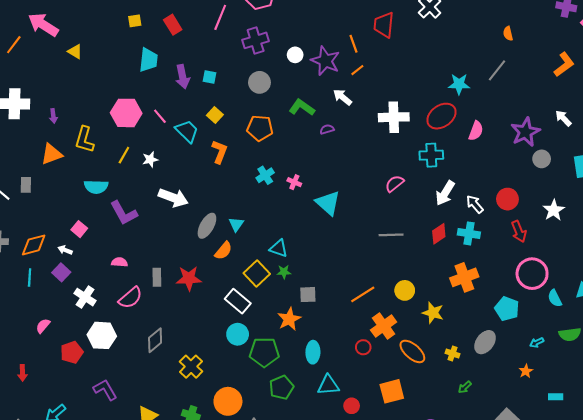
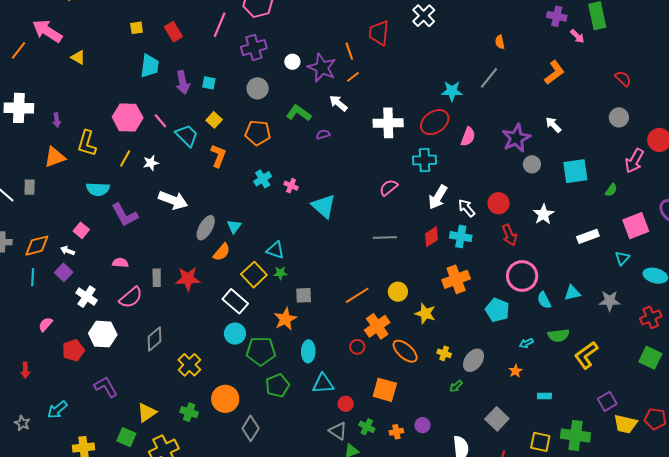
gray ellipse: (485, 342) -> (474, 360), moved
orange square: (392, 391) -> (385, 390), turned 30

